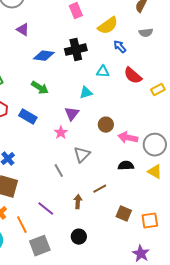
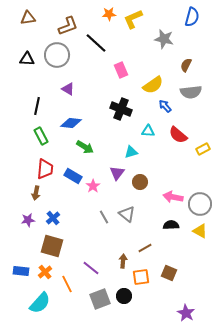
gray semicircle: (146, 33) -> (191, 92), size x1.5
black cross: (76, 50) -> (121, 109), turned 35
blue diamond: (44, 56) -> (71, 123), moved
brown circle: (106, 125) -> (140, 182), moved
pink star: (61, 133) -> (93, 186), moved
gray triangle: (82, 155) -> (127, 214), turned -36
gray line: (59, 171) -> (104, 217), moved
orange square: (150, 221) -> (141, 277), moved
gray square: (40, 246) -> (100, 299), moved

